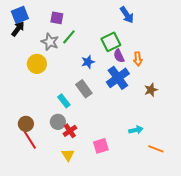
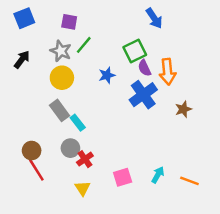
black arrow: (18, 29) -> (22, 59), moved
orange arrow: (138, 59) -> (168, 72), size x1.5
yellow circle: (37, 64) -> (62, 78), moved
gray rectangle: (84, 89) -> (59, 110), moved
cyan arrow: (136, 130) -> (158, 175), moved, turned -48

